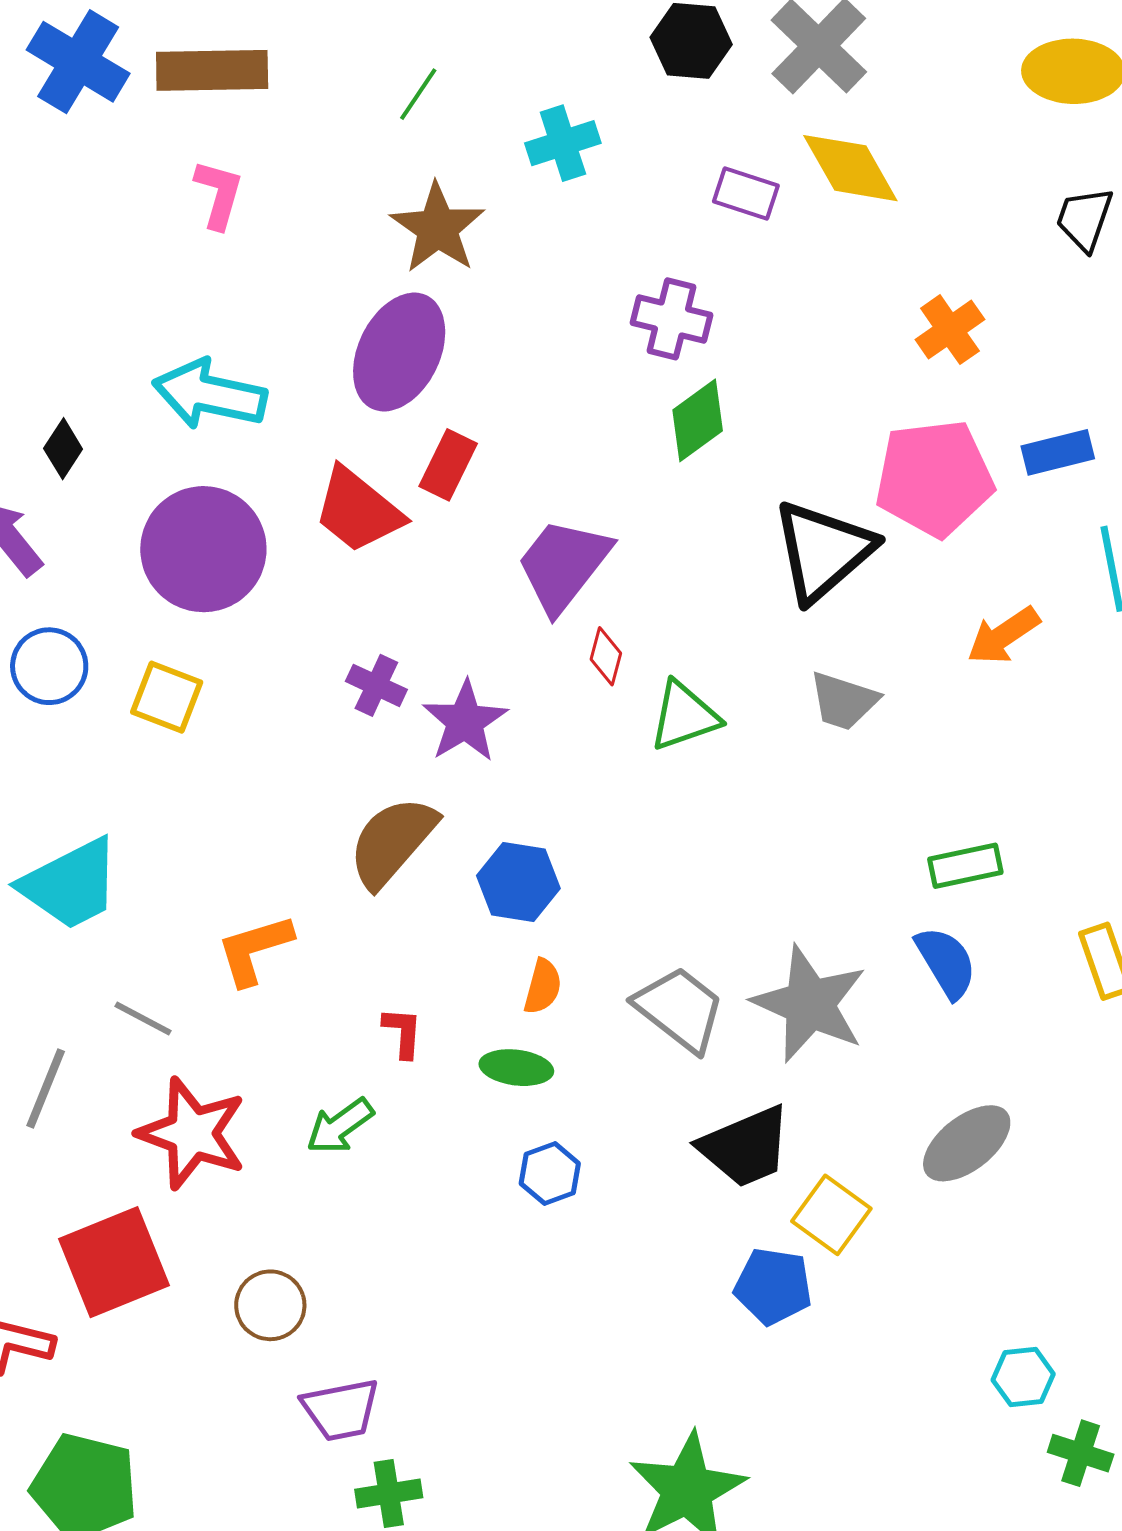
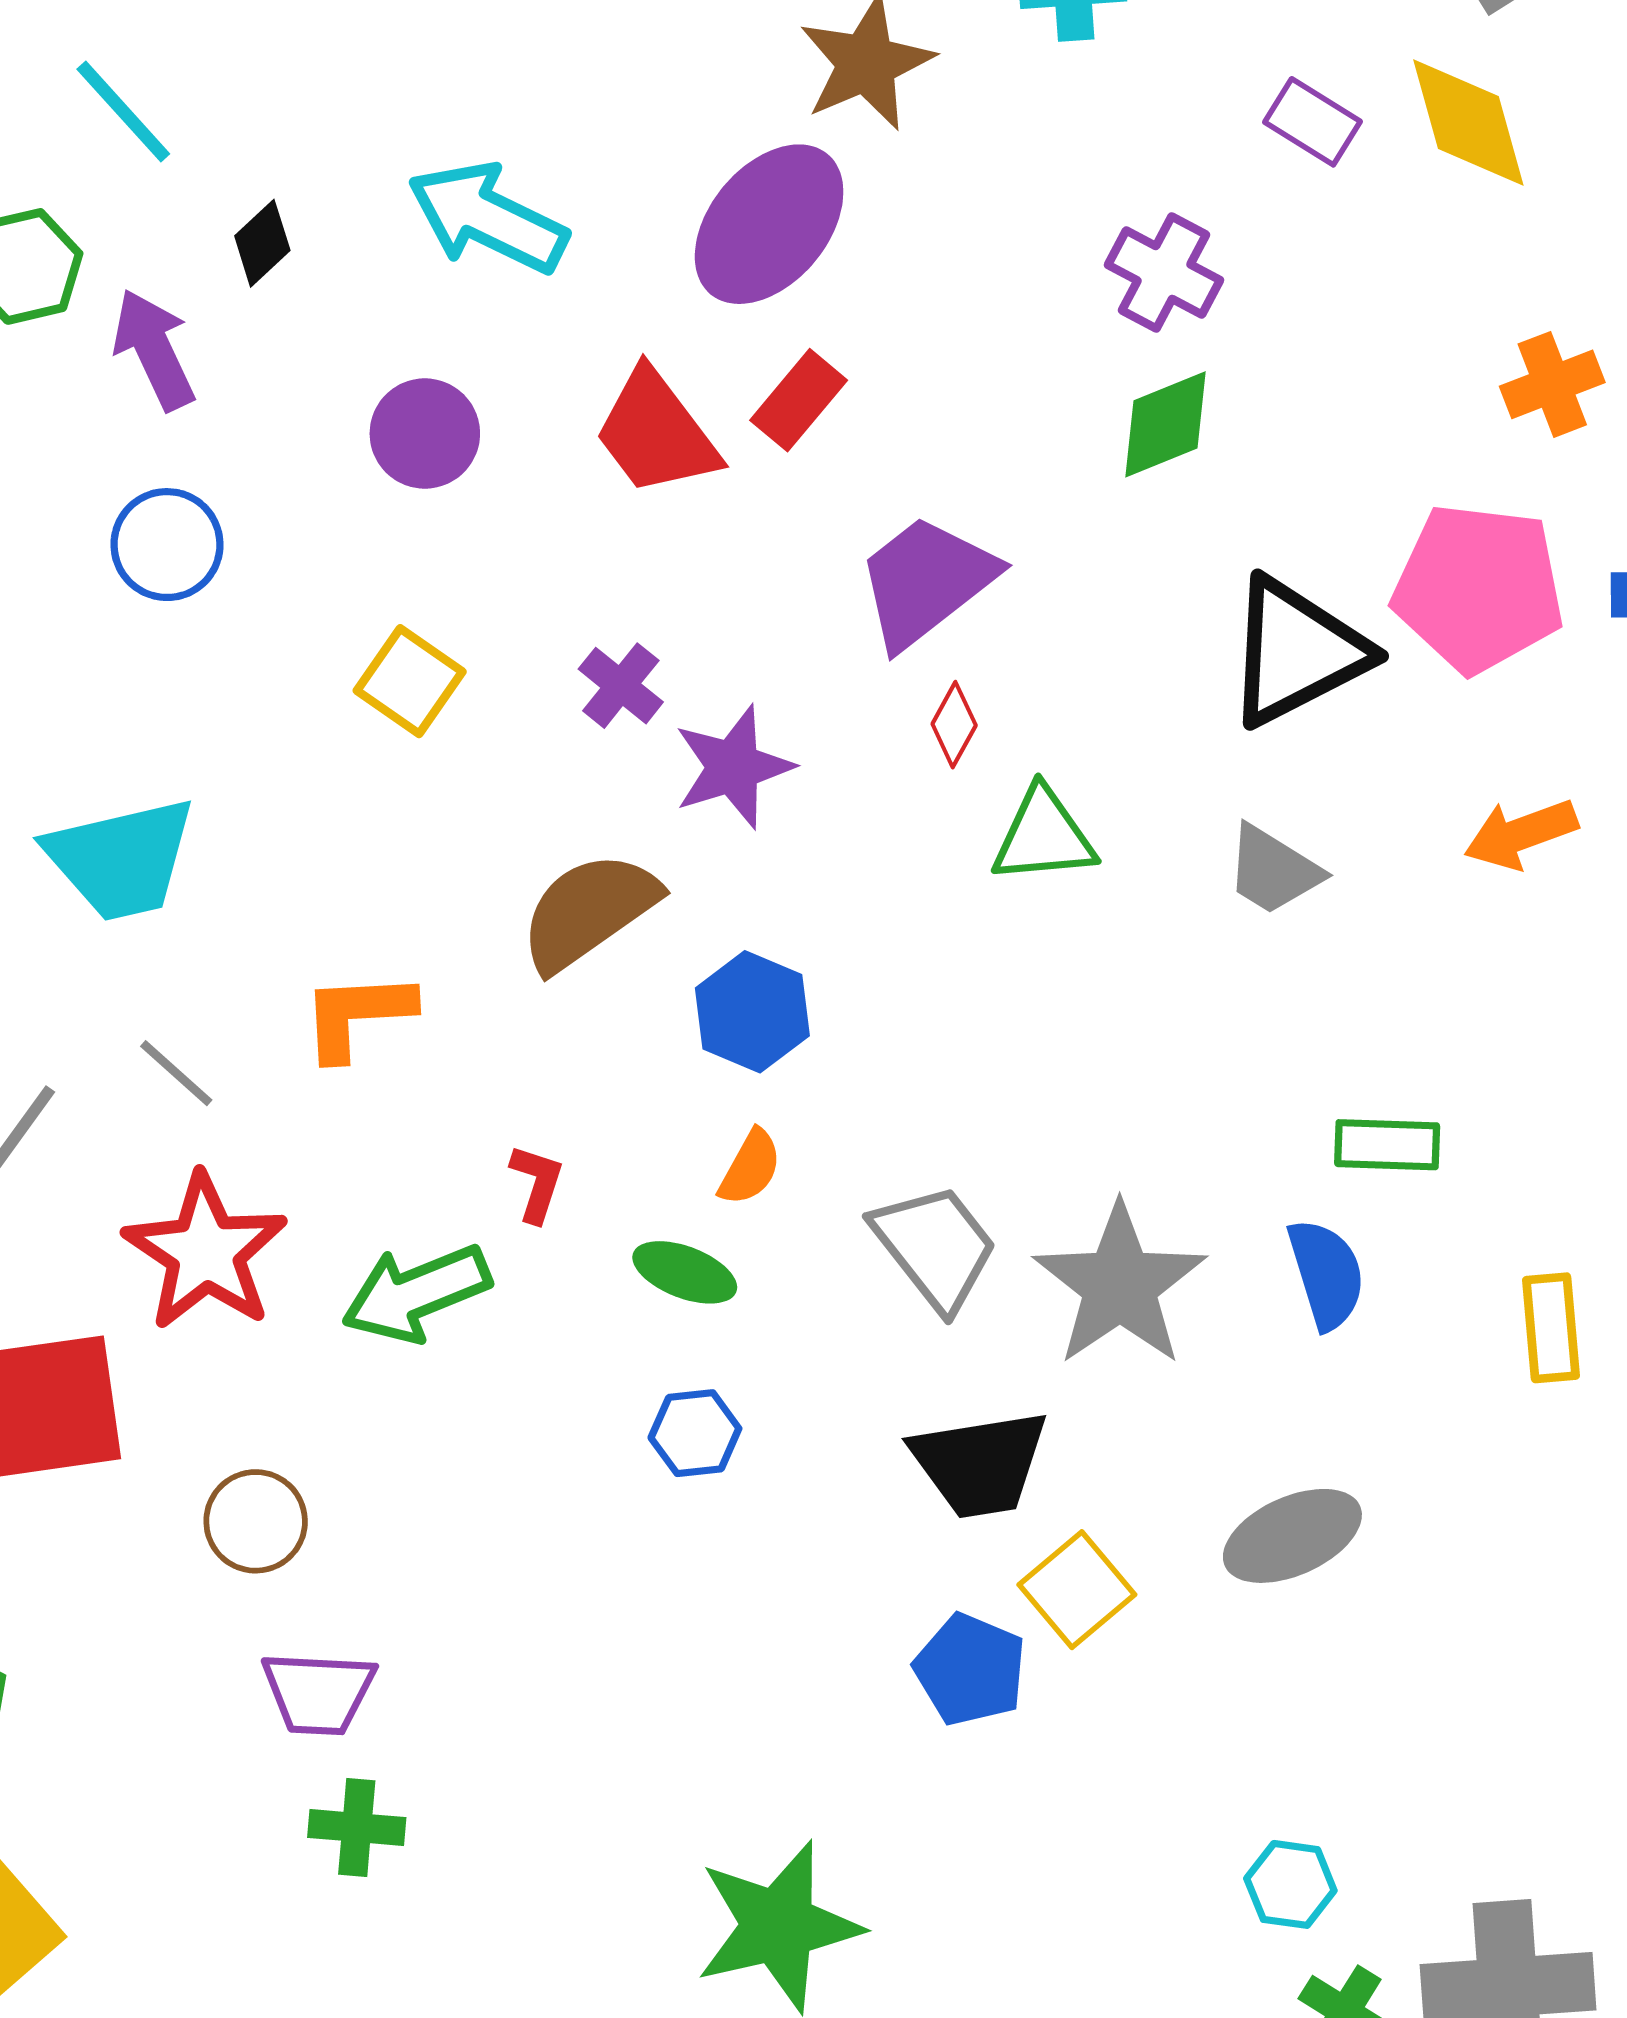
purple circle: (203, 549) -> (425, 434), size x0.6
yellow square: (167, 697) -> (410, 681), moved
green arrow: (340, 1126) -> (416, 1293), size x1.4

